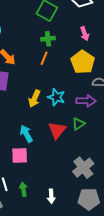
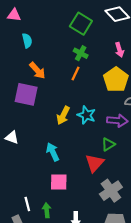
green cross: (48, 39) -> (81, 53), turned 32
red triangle: (57, 130) -> (95, 163), moved
pink square: (20, 156) -> (59, 182), moved

